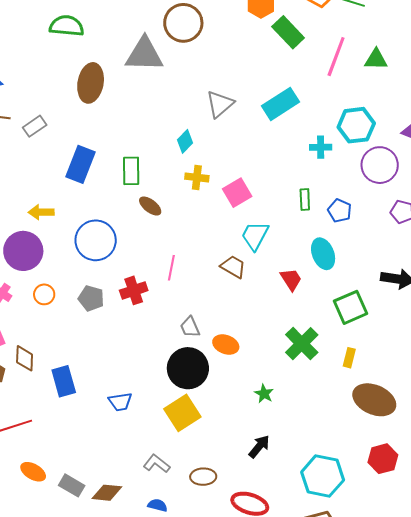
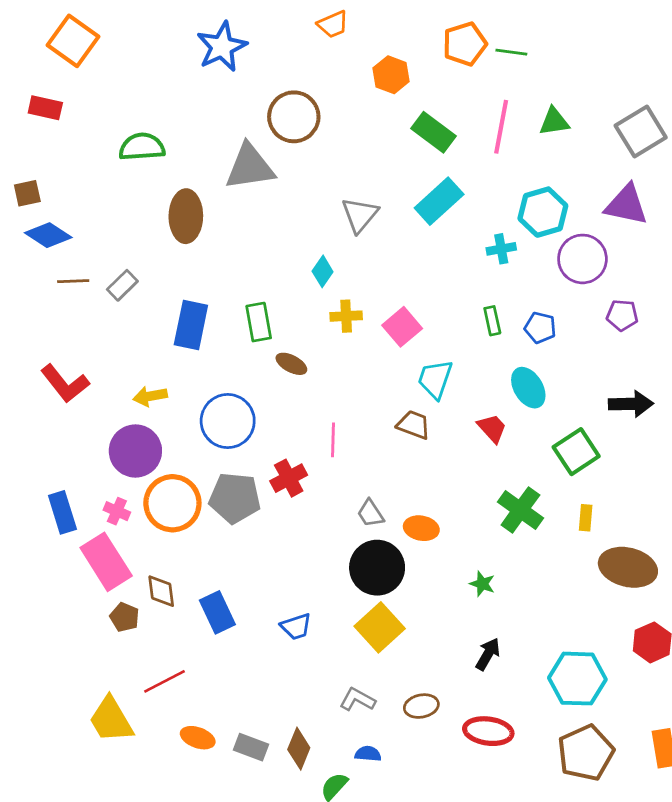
green rectangle: (288, 32) -> (434, 132), moved
orange circle: (44, 294) -> (172, 503), size x2.0
gray pentagon: (91, 298) -> (235, 498), size x1.5
brown diamond: (107, 493) -> (299, 749), turned -64

